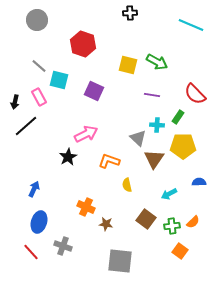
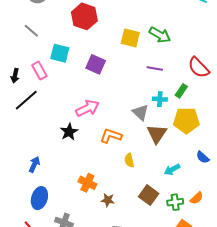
gray line: (39, 66) -> (31, 31), moved
blue semicircle: (199, 182) -> (203, 157), turned -136

